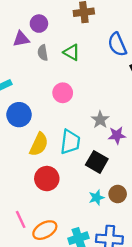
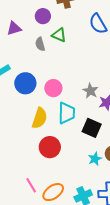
purple circle: (39, 24) -> (43, 16), moved
gray semicircle: (43, 53) -> (40, 44), moved
pink circle: (63, 93) -> (53, 88), moved
blue circle: (19, 115) -> (25, 83), moved

